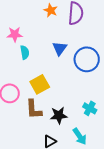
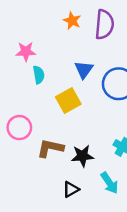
yellow square: (40, 84) -> (68, 100), moved
brown L-shape: (34, 109) -> (50, 148), turned 105

